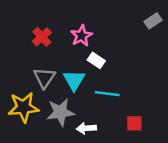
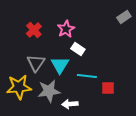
red square: (134, 123) -> (108, 88), moved

